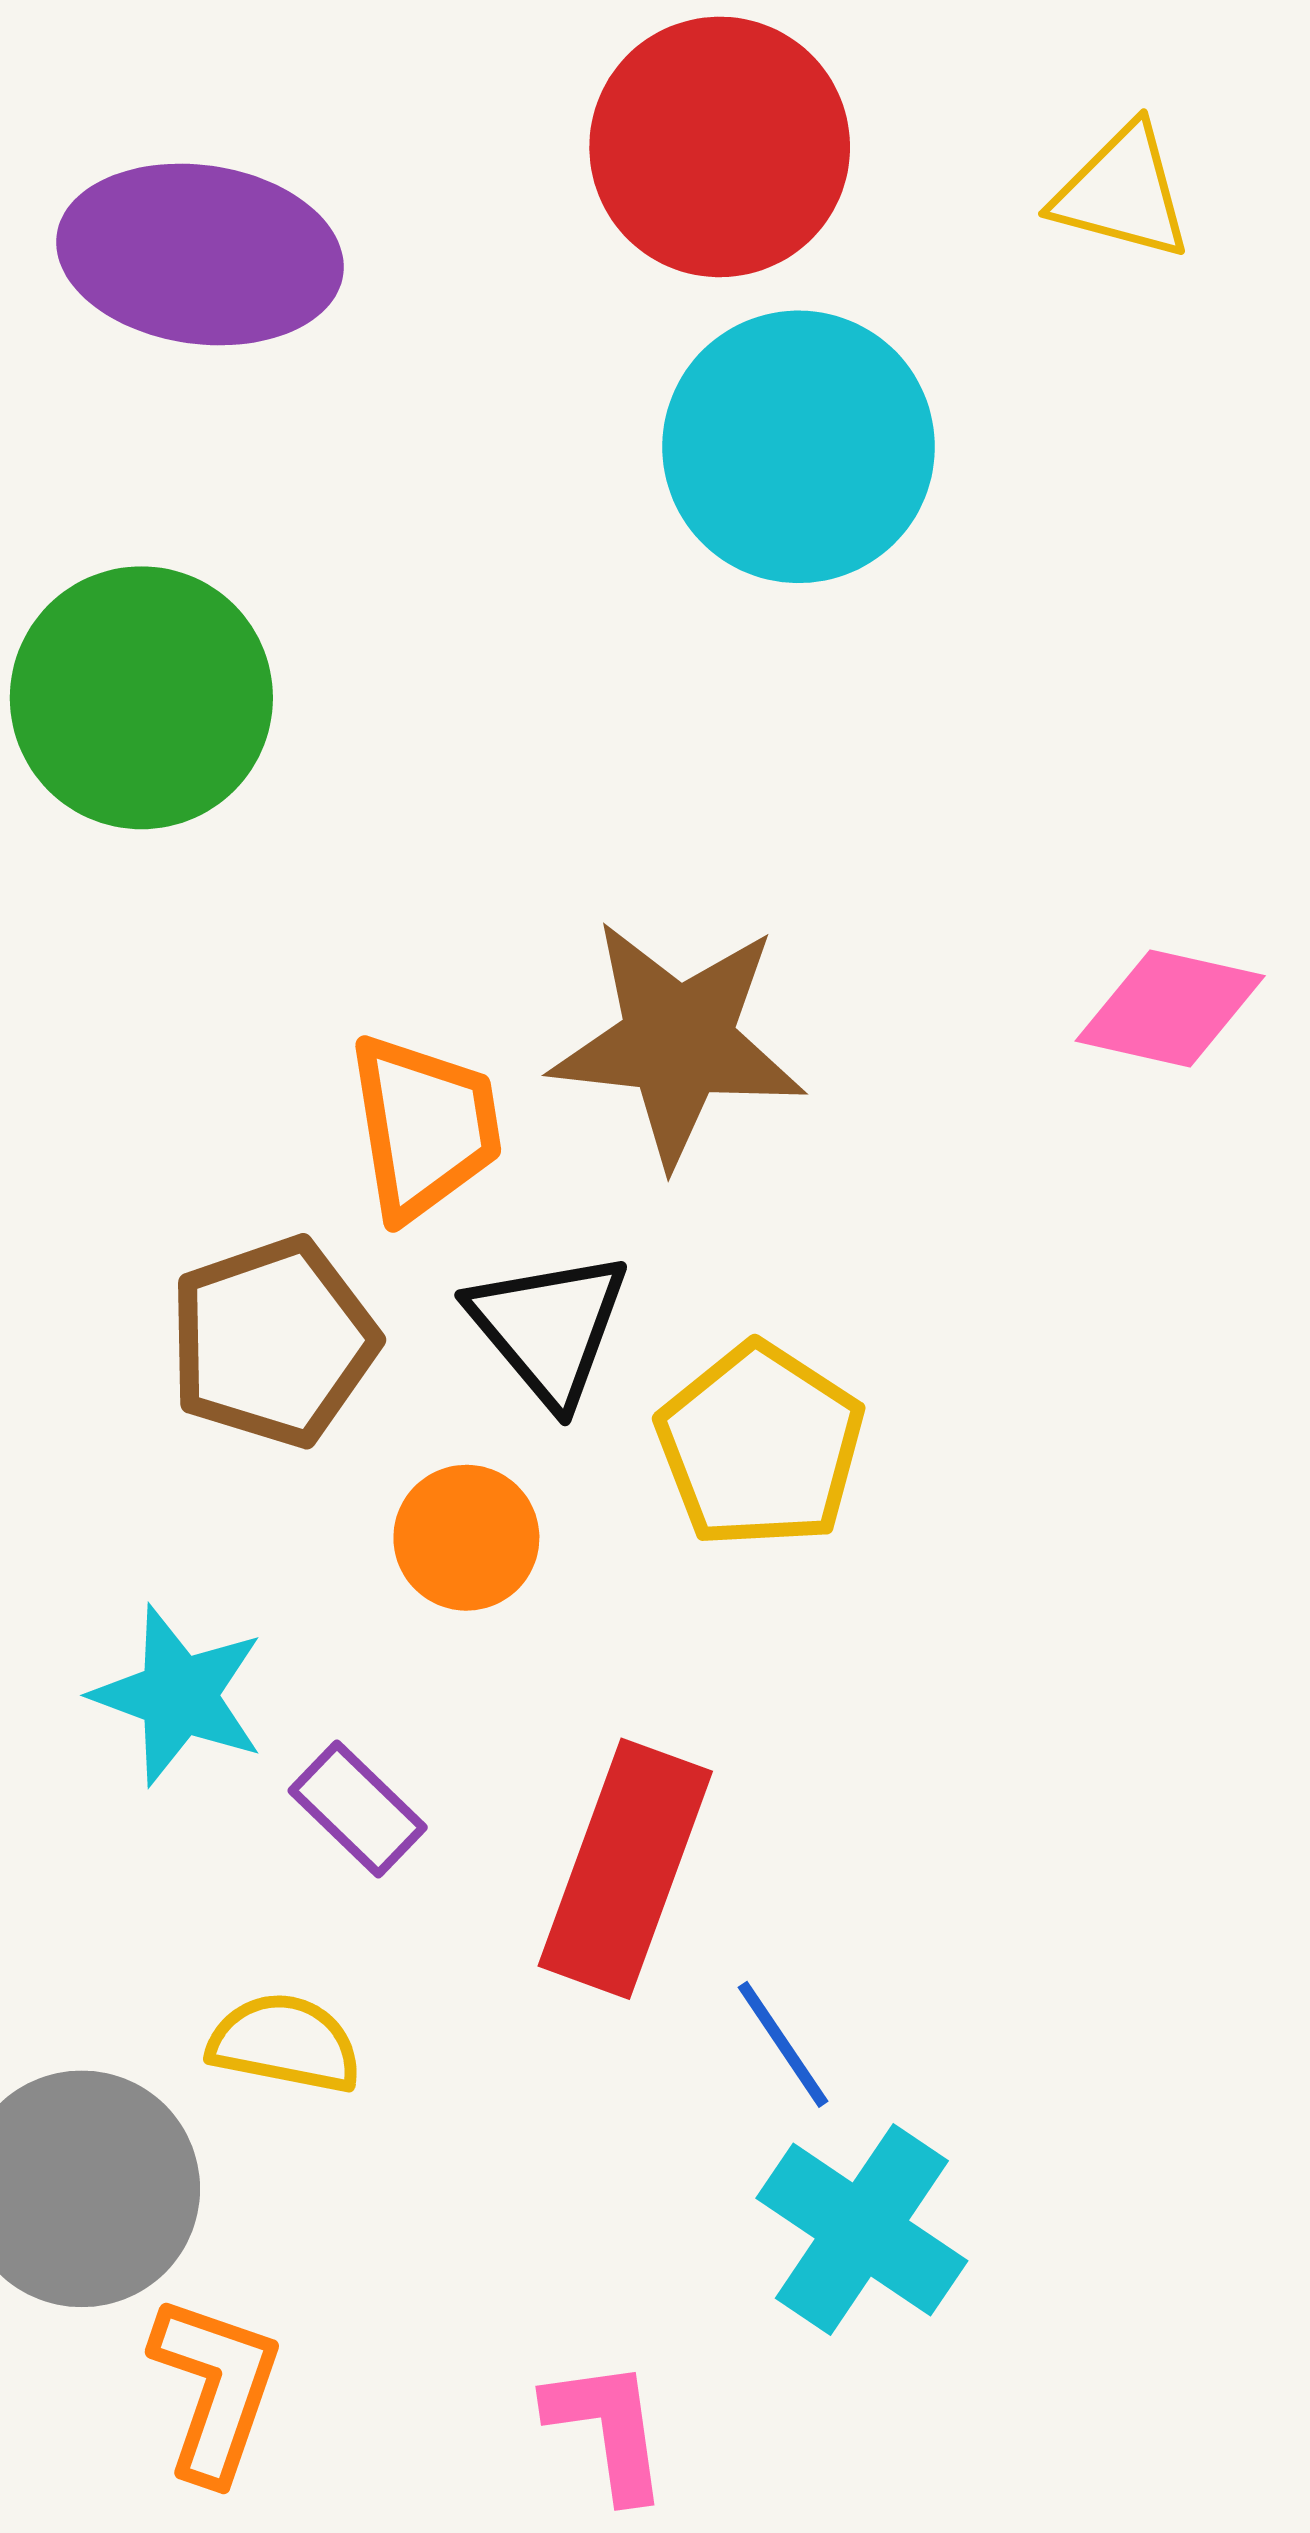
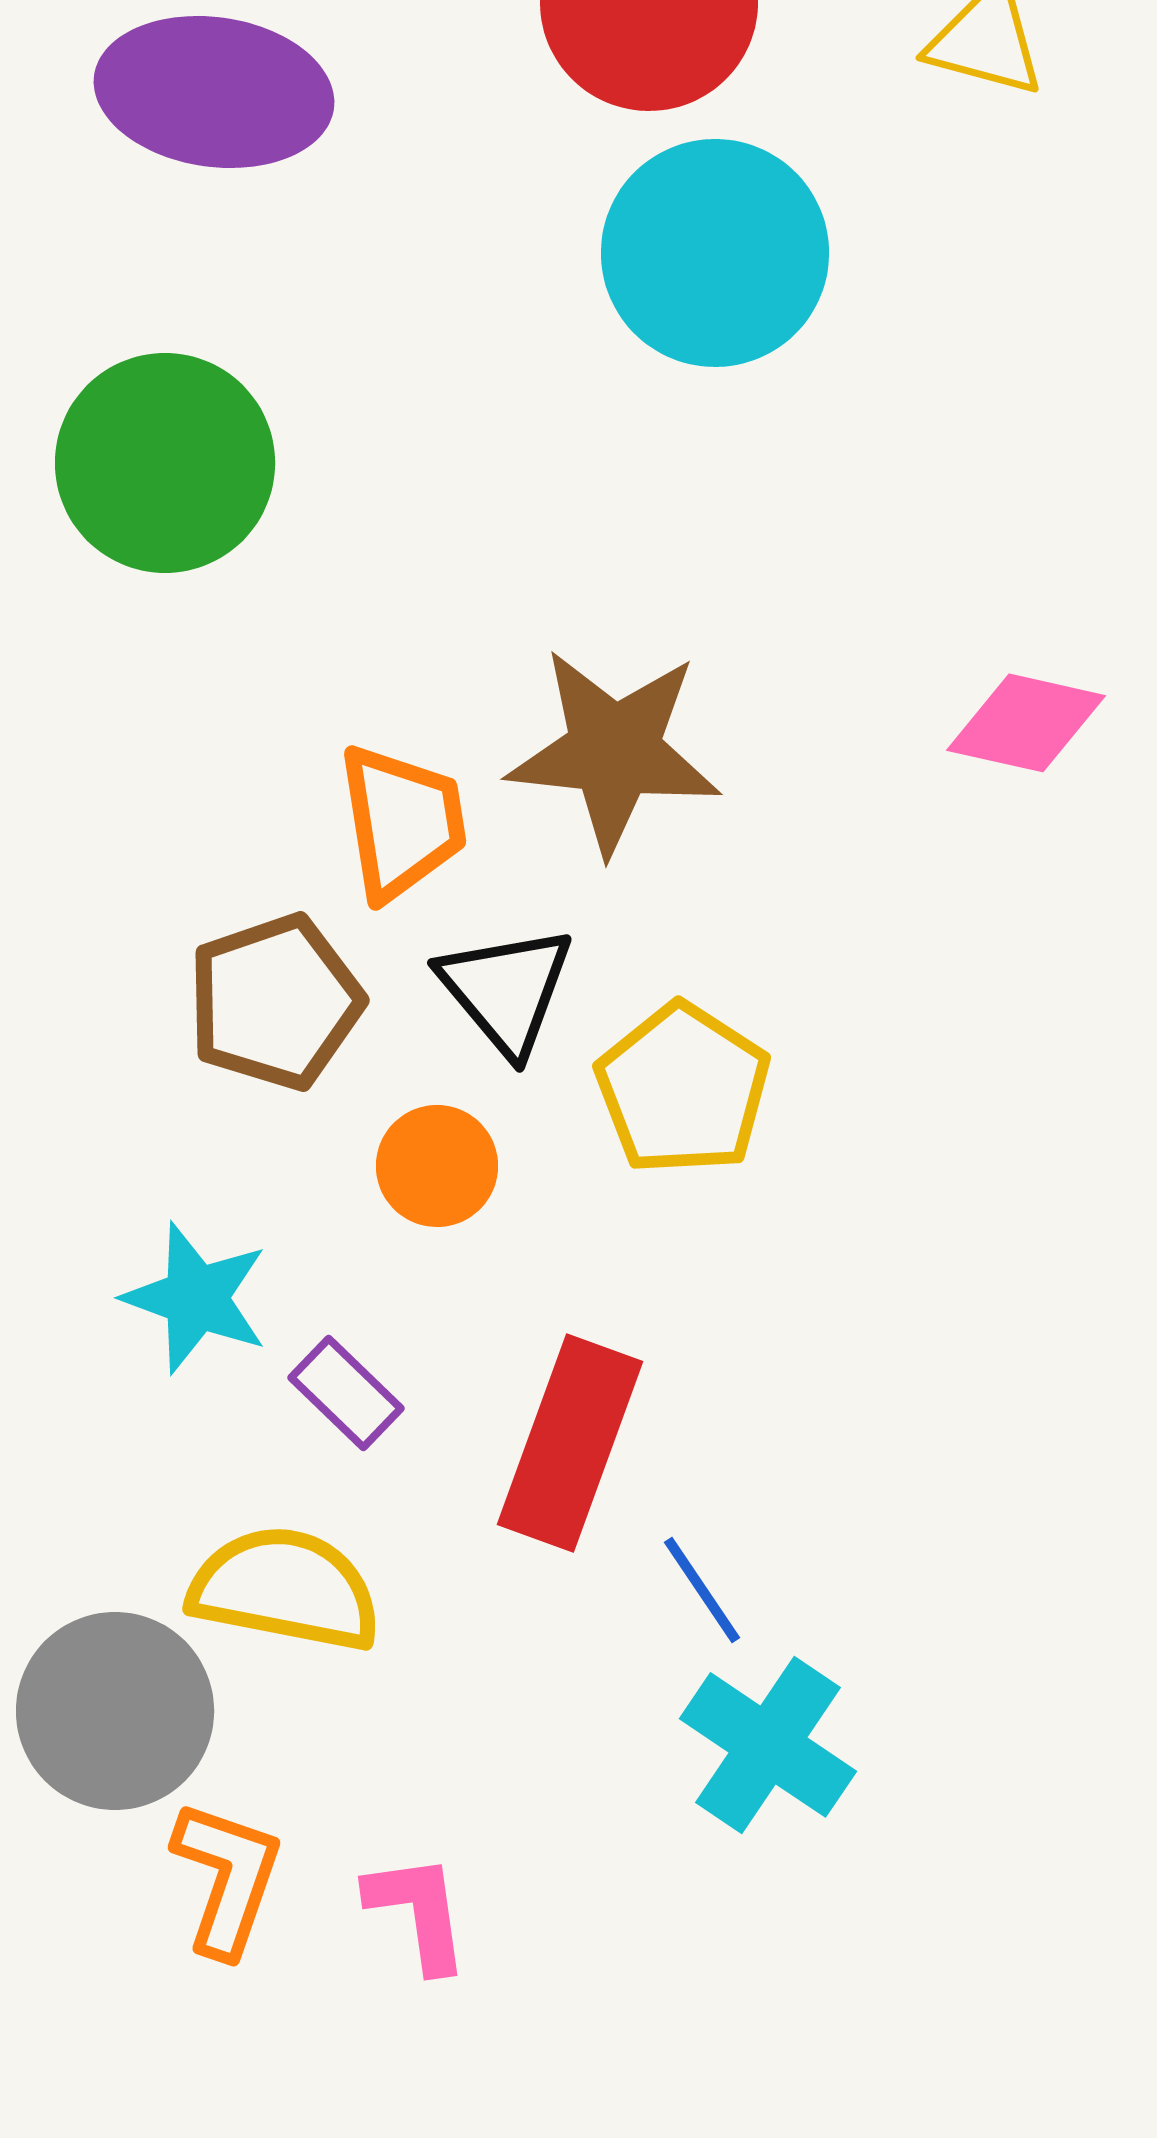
yellow semicircle: (285, 2043) -> (285, 1589), size x1.5
pink L-shape: (607, 2429) -> (418, 1912), moved

